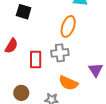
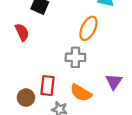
red semicircle: (11, 46) -> (22, 32), moved, turned -63
red rectangle: (36, 59) -> (47, 86), moved

